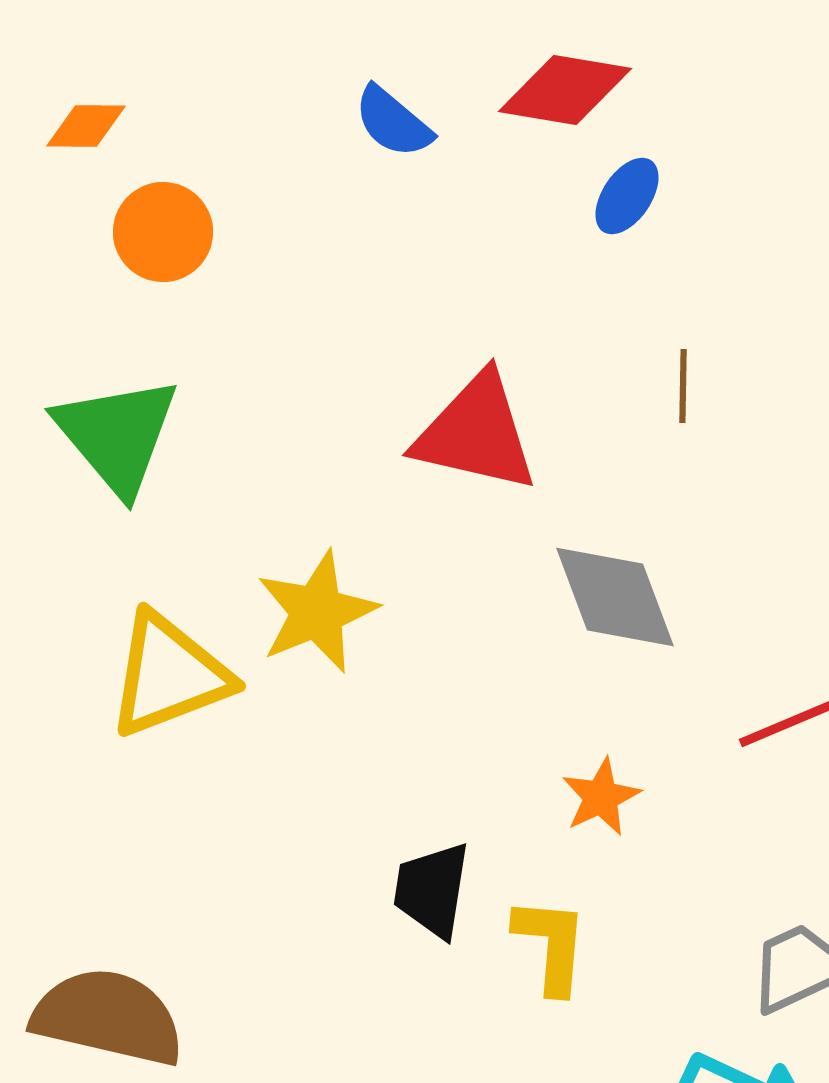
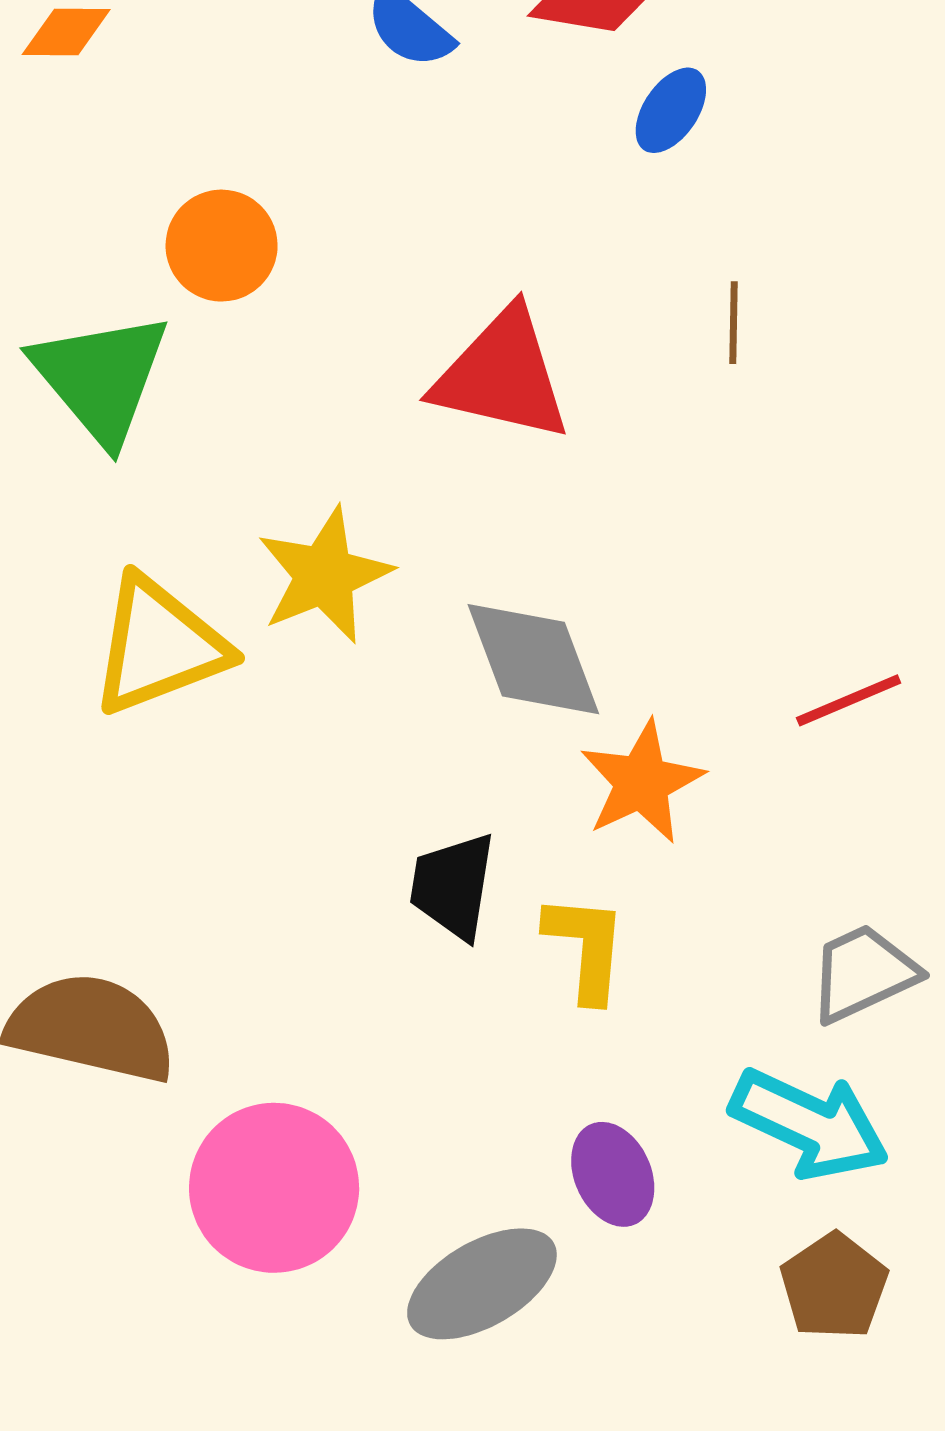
orange circle: (163, 232) -> (222, 246), moved
gray diamond: (615, 597) -> (533, 659), moved
orange star: (601, 797) -> (642, 782), size x1.4

